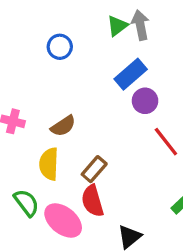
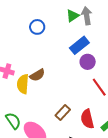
yellow semicircle: (49, 164) -> (23, 84), moved
brown rectangle: (94, 169) -> (63, 113), moved
red semicircle: (93, 201) -> (87, 119), moved

